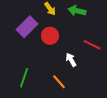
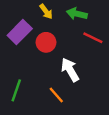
red line: (92, 45) -> (93, 38), moved
white arrow: (71, 60) -> (70, 70), size x1.5

